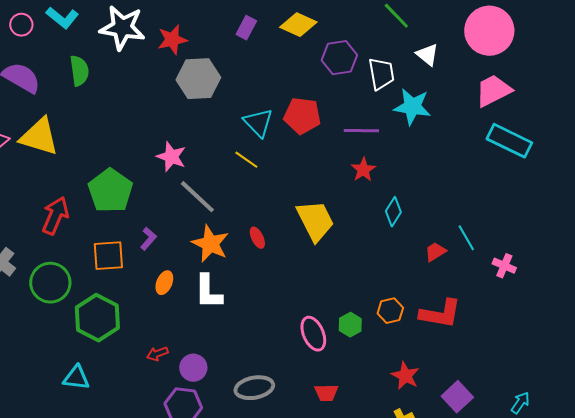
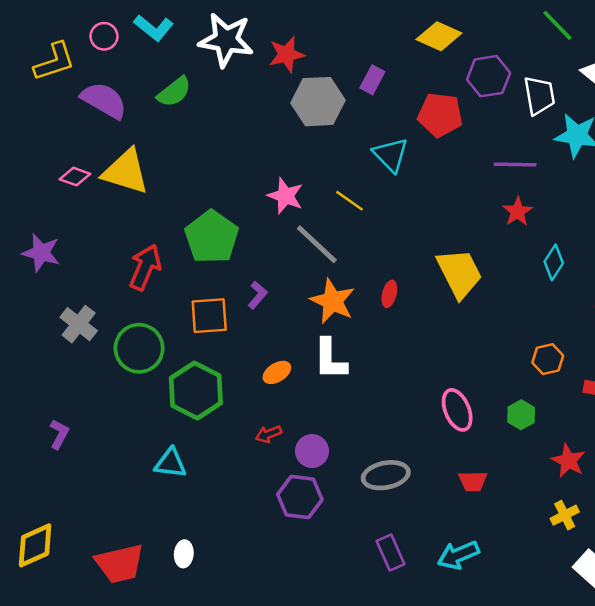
purple rectangle: (246, 28) -> (372, 80), moved
green semicircle: (79, 71) -> (174, 92), turned 60
red pentagon: (302, 116) -> (440, 115), moved
yellow line: (246, 160) -> (349, 201), moved
red ellipse: (257, 238) -> (389, 294), turned 40
orange ellipse: (164, 283) -> (277, 372), moved, turned 35
orange hexagon: (390, 311) -> (548, 359), moved
green hexagon: (350, 325) -> (521, 415), moved

